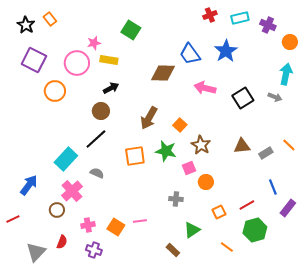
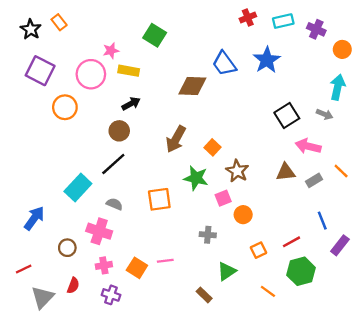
pink arrow: (205, 88) -> (308, 146), moved
orange square: (135, 156) -> (159, 199), moved
pink cross: (72, 191) -> (99, 231), moved, turned -30
red line: (13, 219) -> (24, 269), moved

